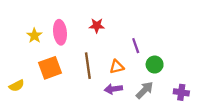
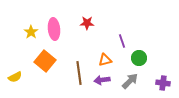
brown line: (88, 66) -> (79, 73), moved
orange square: (50, 68) -> (45, 61), turned -30

